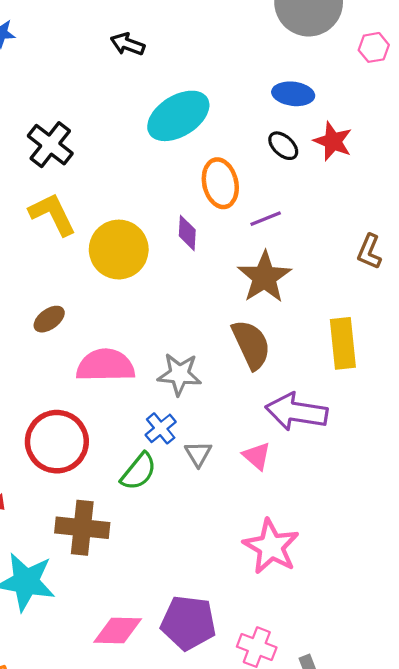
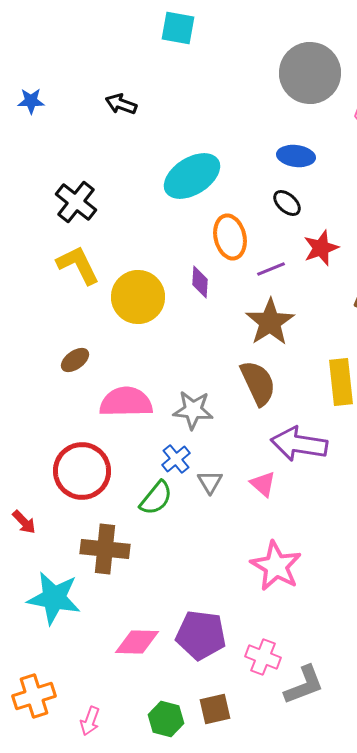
black arrow: (128, 44) -> (121, 104), moved
red star: (333, 141) -> (321, 248), moved, turned 30

